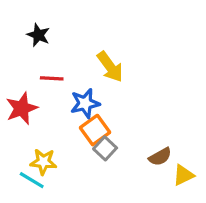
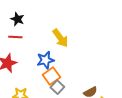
red line: (52, 78) -> (15, 37), moved

